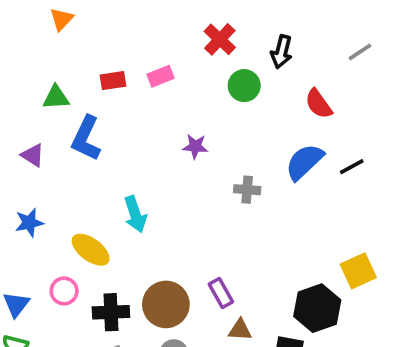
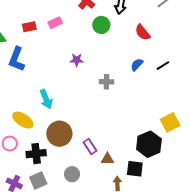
blue semicircle: (304, 162) -> (137, 65), size x0.6
purple rectangle: (221, 293) -> (90, 146), moved
brown circle: (166, 304) -> (59, 134), moved

